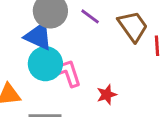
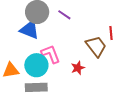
brown trapezoid: (133, 26) -> (96, 46), moved
cyan circle: (45, 64) -> (36, 65), moved

